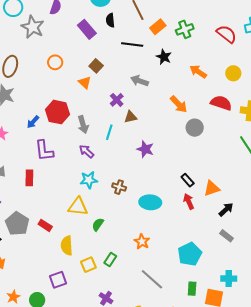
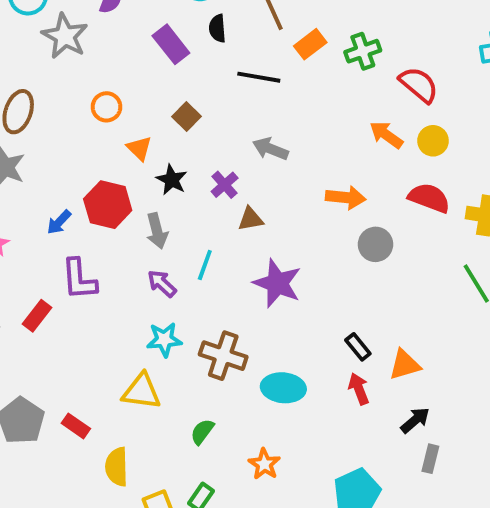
red semicircle: (226, 34) -> (419, 85), moved
black star: (164, 57) -> (172, 180), moved
yellow circle: (233, 73) -> (433, 141), moved
orange triangle: (85, 82) -> (139, 148), moved
orange arrow: (179, 104) -> (346, 197), turned -42
cyan line: (109, 132) -> (205, 265), moved
purple star: (145, 149) -> (277, 283), size x1.4
red rectangle: (29, 178) -> (37, 316), moved, turned 35
brown cross: (119, 187) -> (223, 356), size x1.6
black arrow: (226, 210) -> (415, 420), moved
green semicircle: (98, 224) -> (202, 432), moved
gray rectangle: (226, 236) -> (430, 459), turned 64

